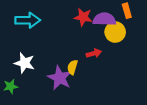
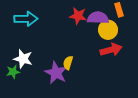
red arrow: (94, 53) -> (111, 50), moved, size x1.5
green star: (11, 86) -> (13, 72), moved

